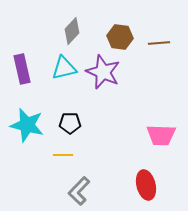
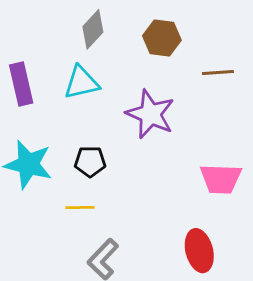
brown line: (159, 43) -> (218, 72), moved
purple star: (103, 72) -> (150, 114), moved

